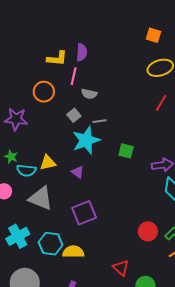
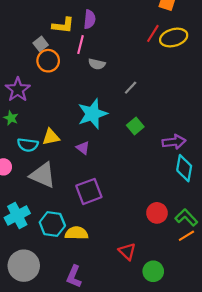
red line: (161, 103) -> (153, 33), moved
gray square: (74, 115) -> (41, 44), moved
purple star: (16, 119) -> (18, 90), turned 30
gray line: (99, 121) -> (131, 88), moved, turned -40
green square: (126, 151) -> (135, 126), turned 35
green star: (11, 157) -> (11, 118), moved

